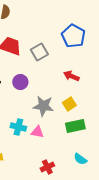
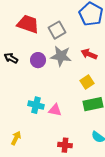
gray star: (43, 106) -> (61, 56), moved
red cross: (47, 167) -> (65, 145), turned 32

